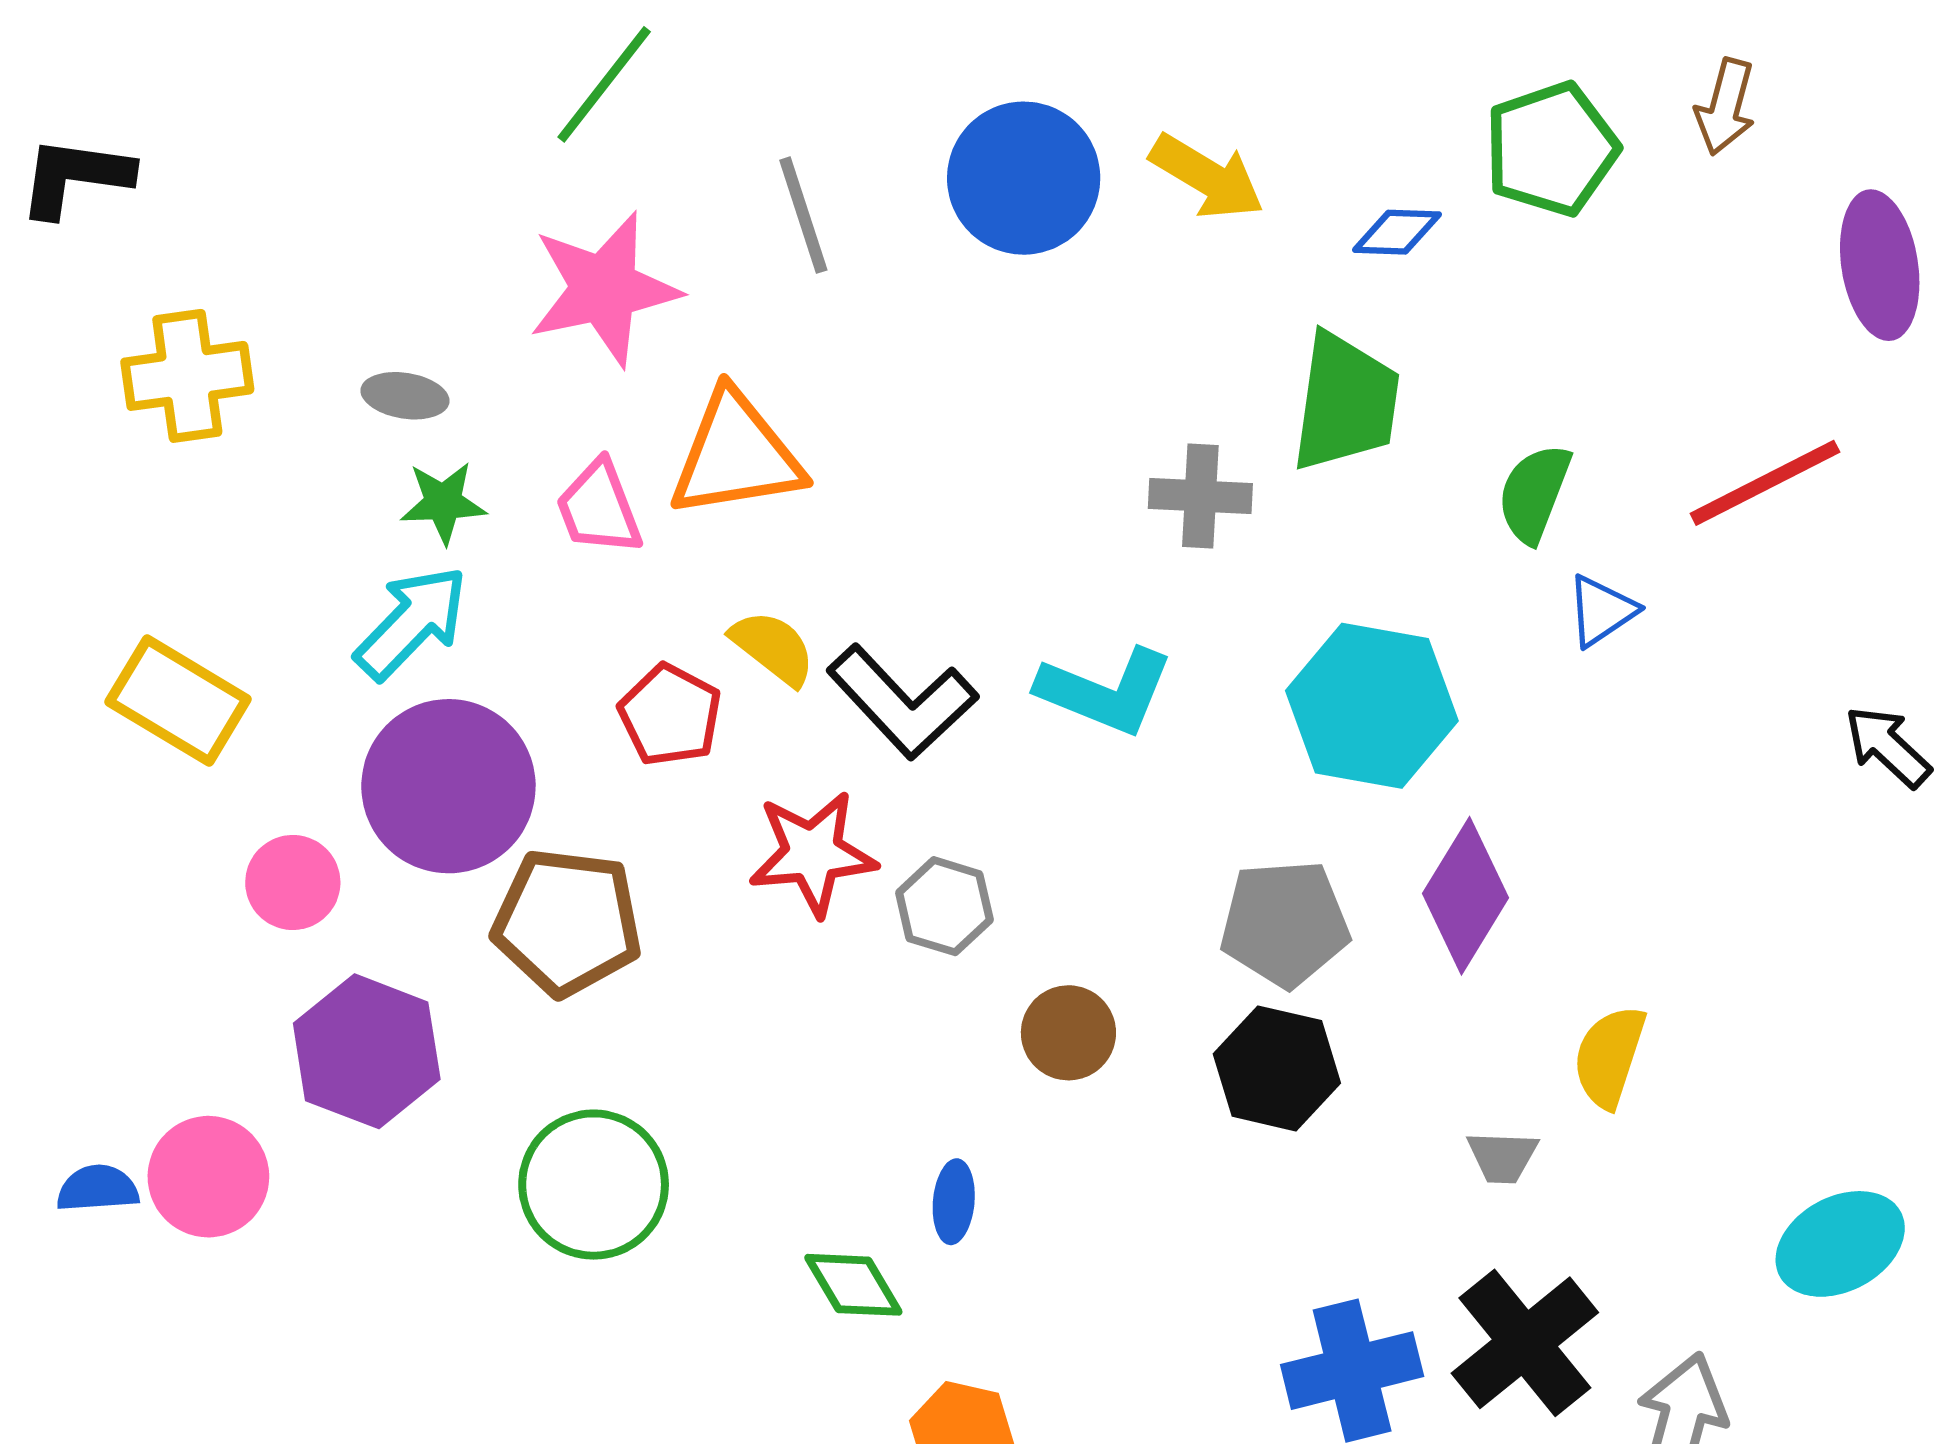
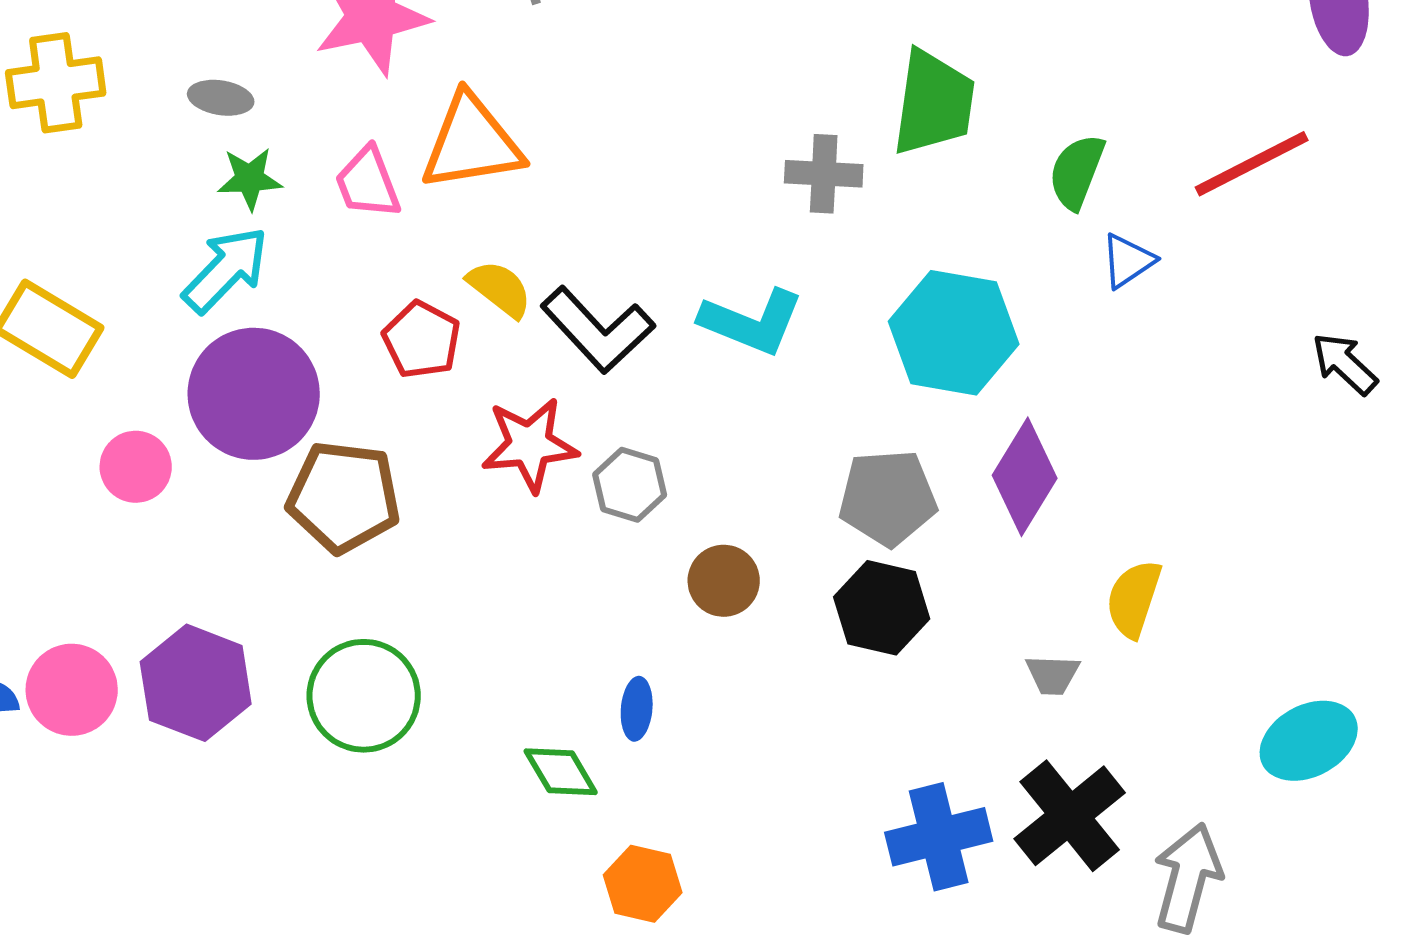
purple hexagon: (367, 1051) -> (196, 683), moved

